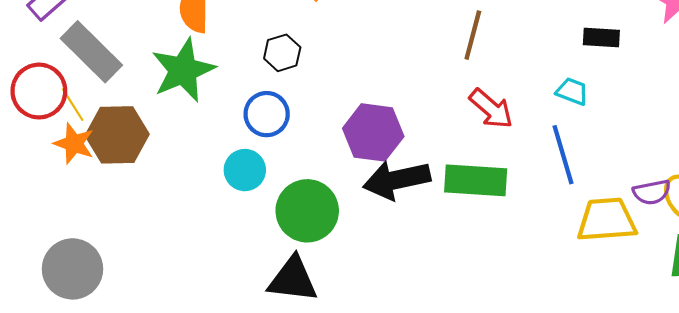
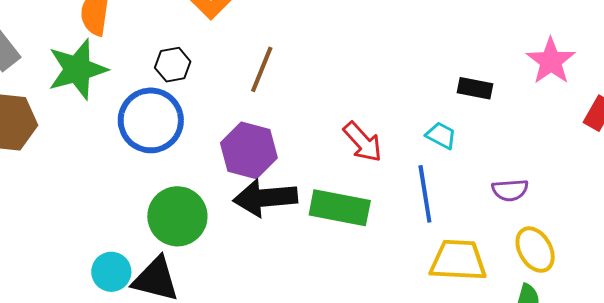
brown line: (473, 35) -> (262, 69), moved
blue circle: (267, 114) -> (151, 120), size x1.5
cyan circle: (245, 170) -> (111, 272), moved
purple semicircle: (652, 192) -> (510, 190), moved

